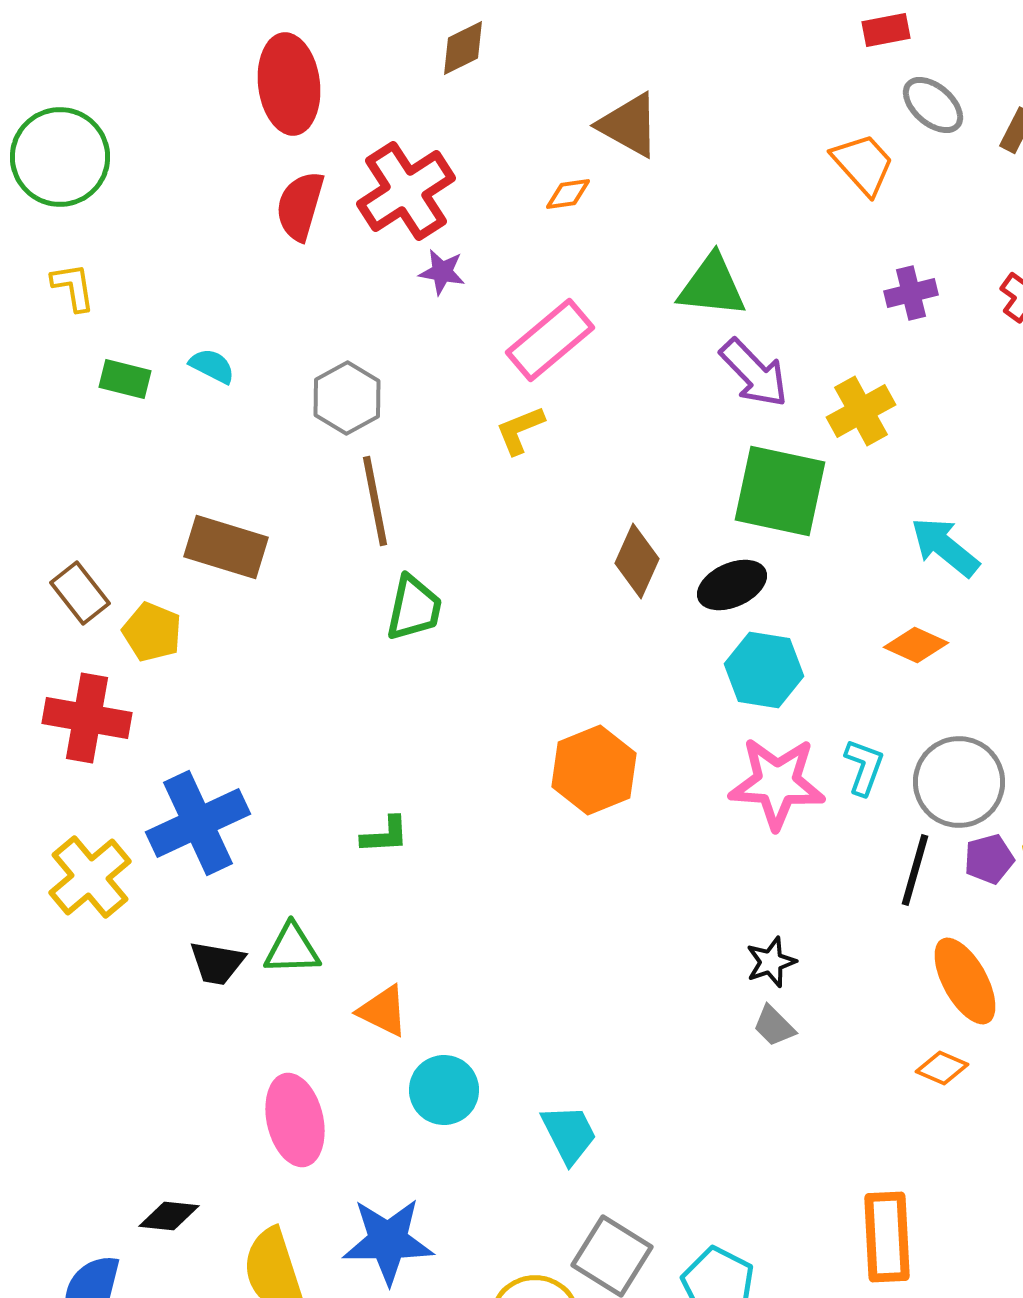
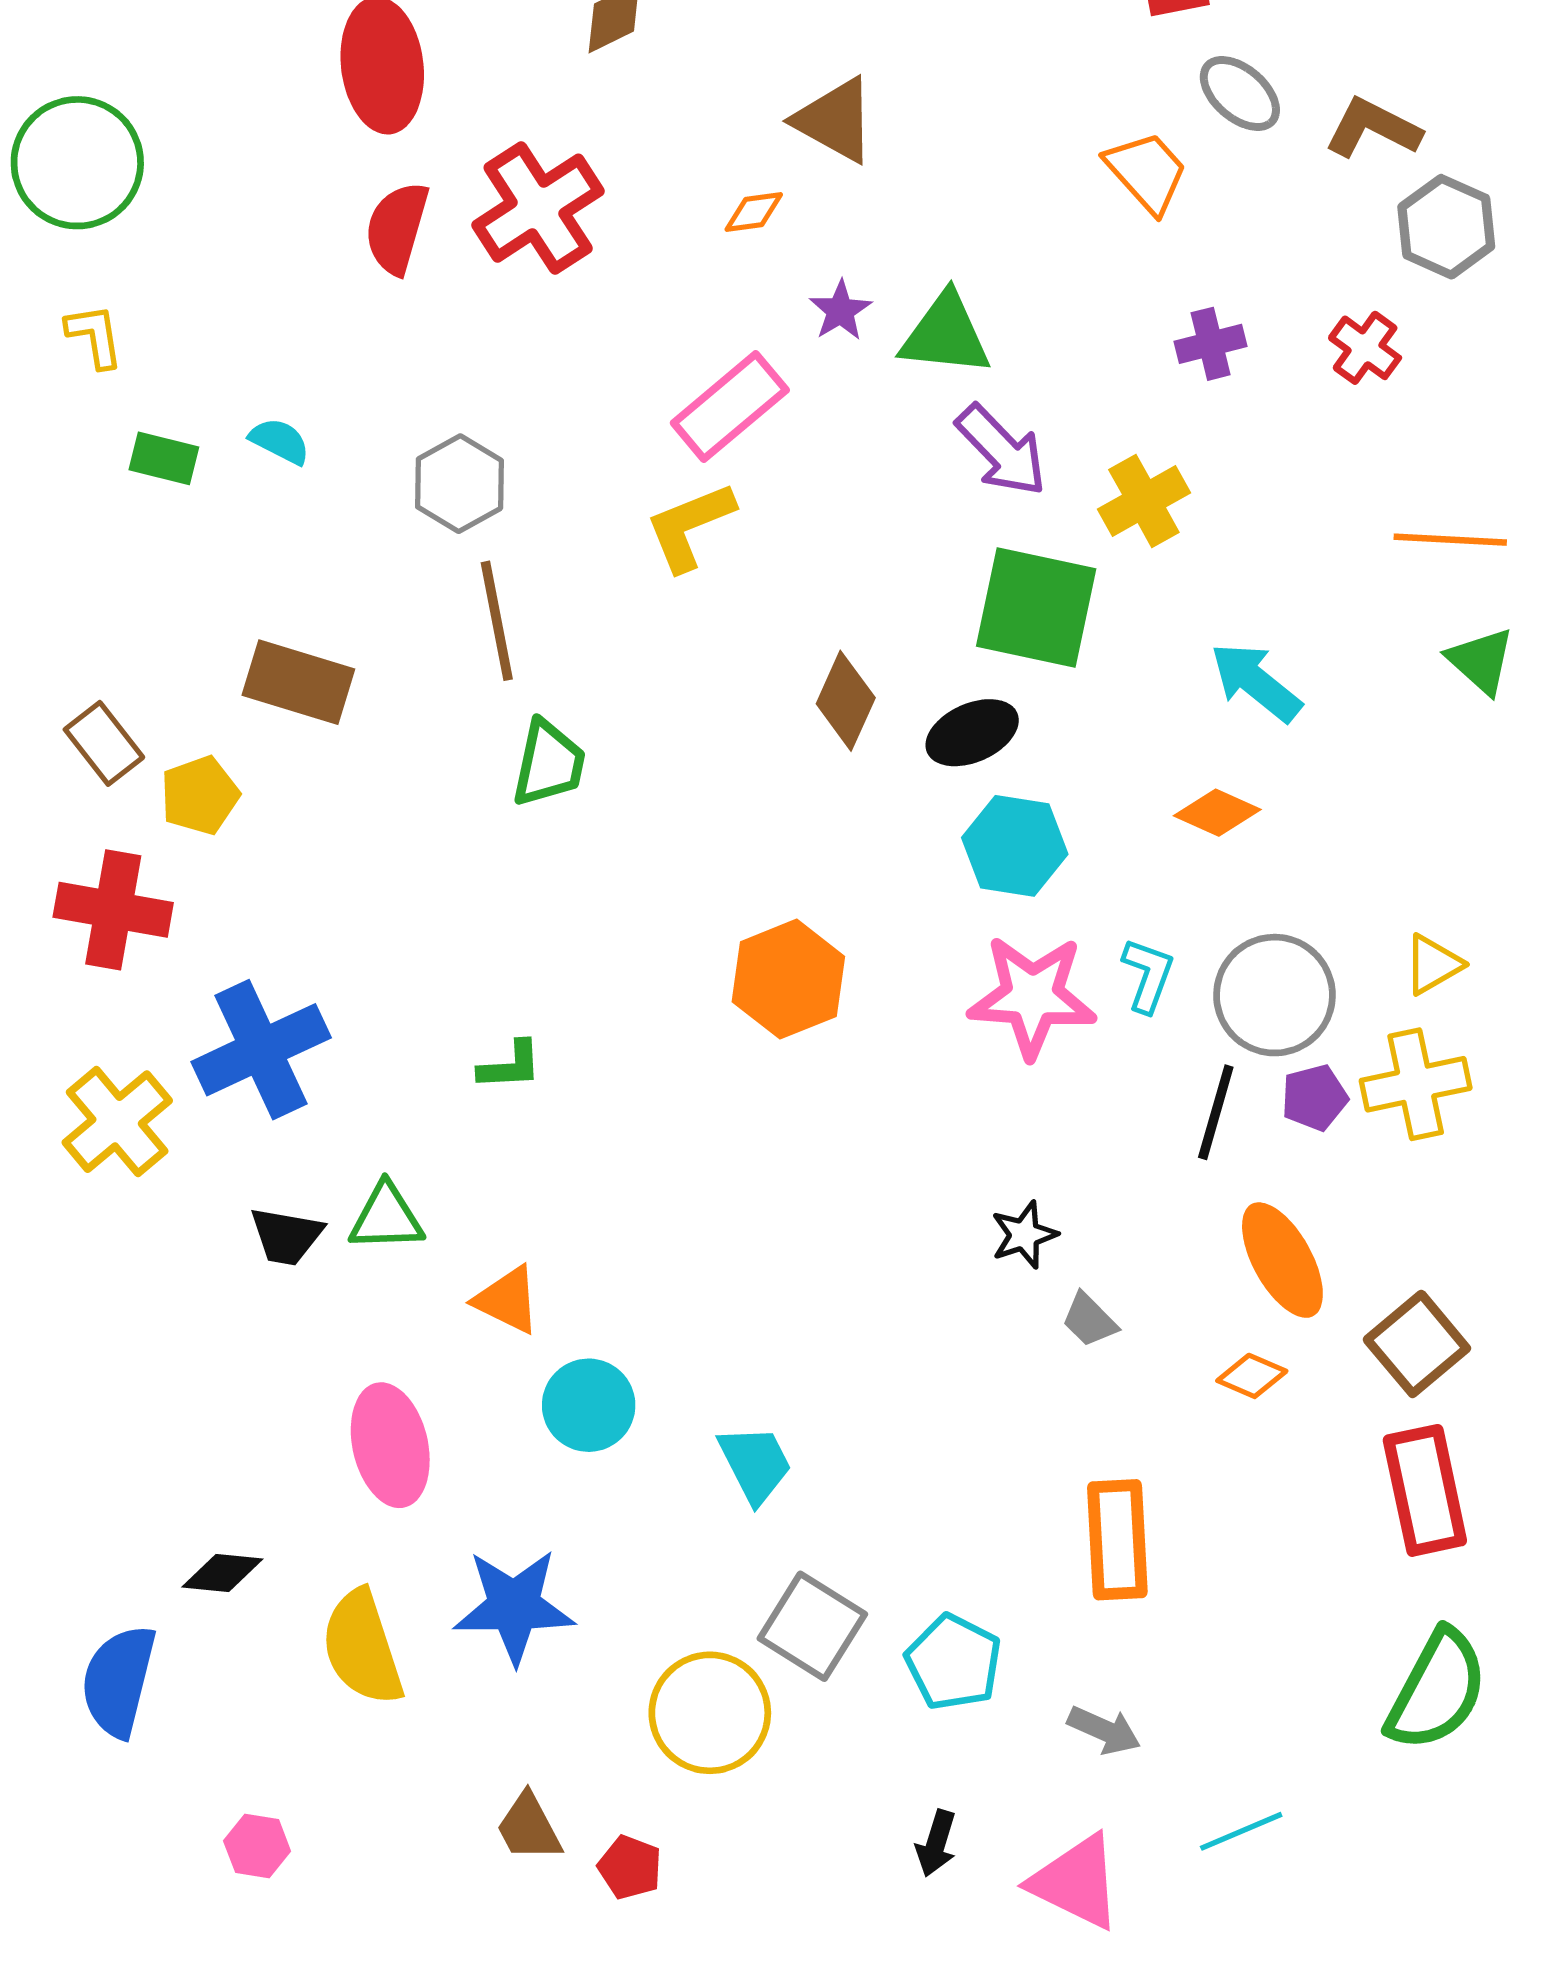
purple star: (442, 272) -> (840, 311), moved, turned 30
yellow L-shape: (520, 430) -> (690, 526), size x1.4
yellow pentagon: (152, 632) -> (200, 795), turned 30
gray trapezoid: (774, 1026) -> (1089, 1320), moved
orange rectangle: (887, 1237) -> (1117, 1540), moved

